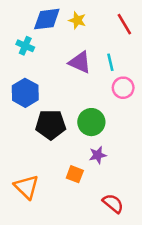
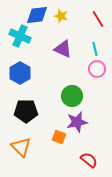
cyan cross: (25, 46) -> (20, 36), size x1.5
cyan line: (110, 62) -> (95, 49), moved
black pentagon: (51, 125) -> (26, 111), moved
purple star: (98, 155) -> (77, 122), size x1.5

